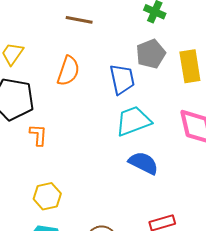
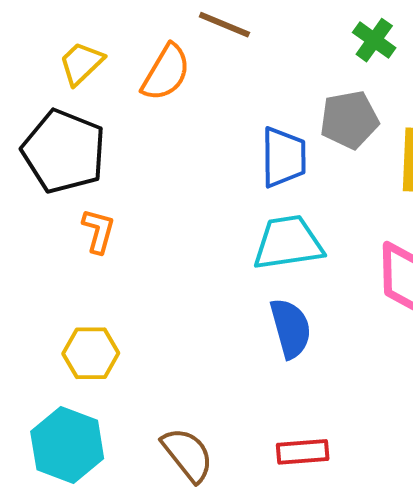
orange semicircle: (68, 71) -> (166, 73), moved
blue semicircle: (143, 163) -> (291, 328), turned 36

